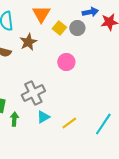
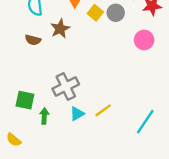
pink circle: (66, 62) -> (144, 40), moved
yellow line: (69, 123) -> (103, 110), moved

